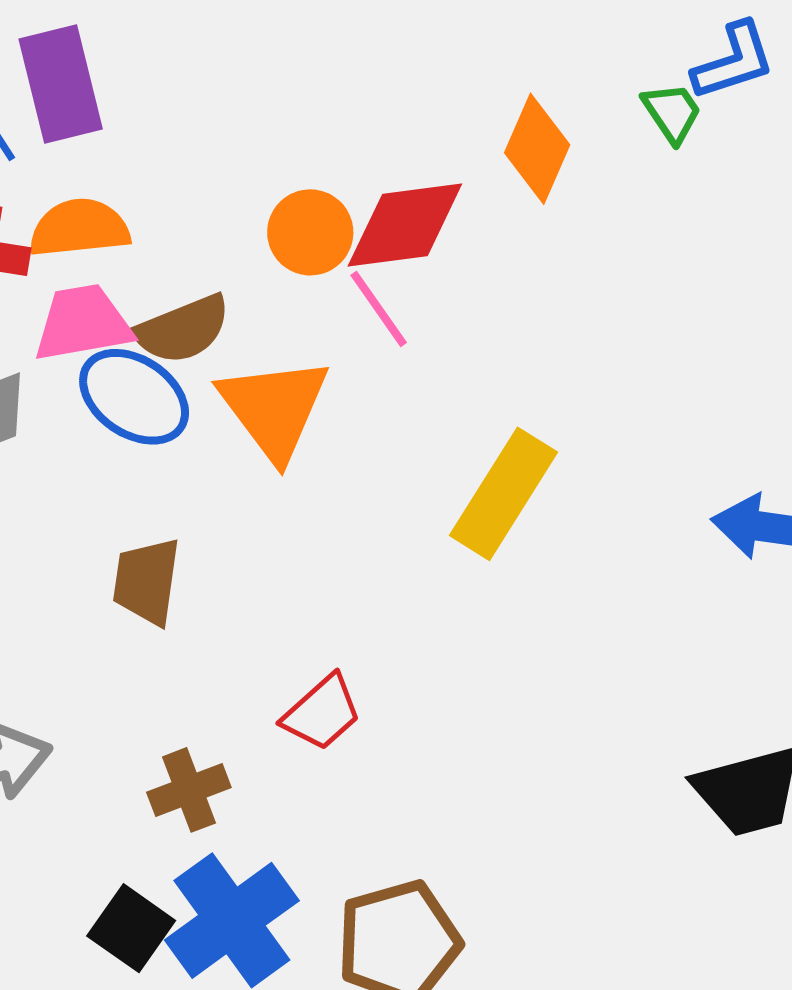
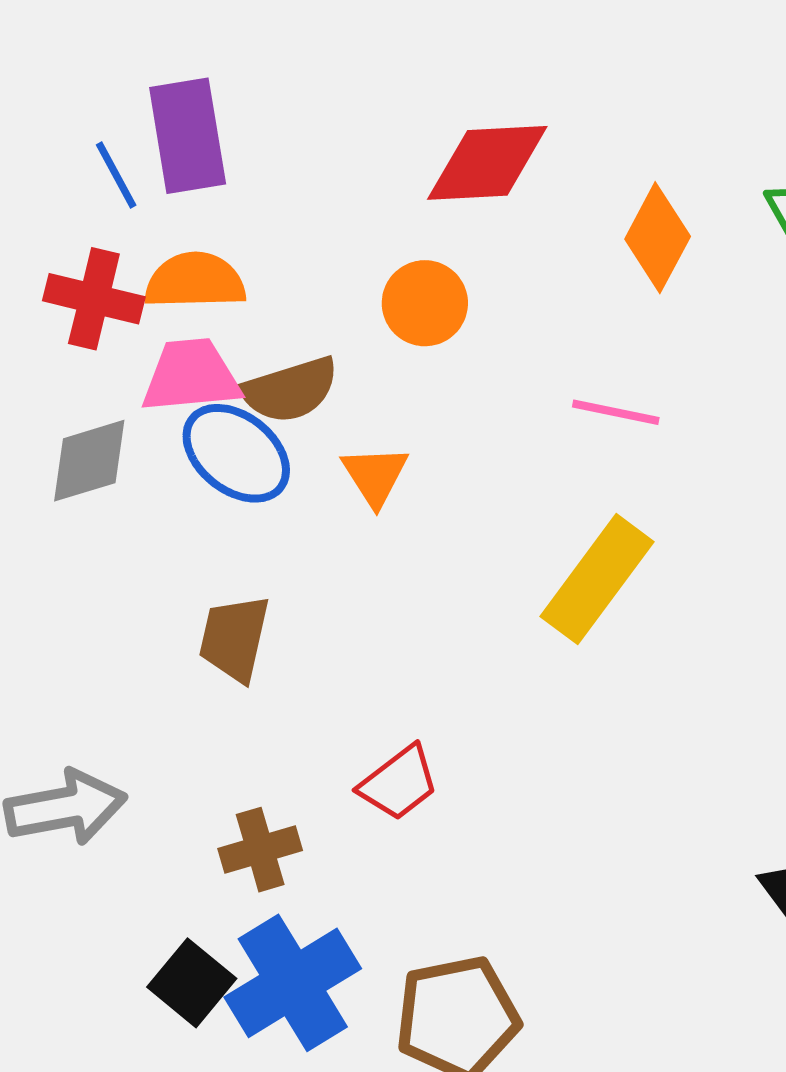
red diamond: (405, 225) -> (487, 163), moved
pink line: (379, 309) -> (616, 412), moved, turned -48
orange triangle: (274, 408) -> (375, 476), size x0.6

